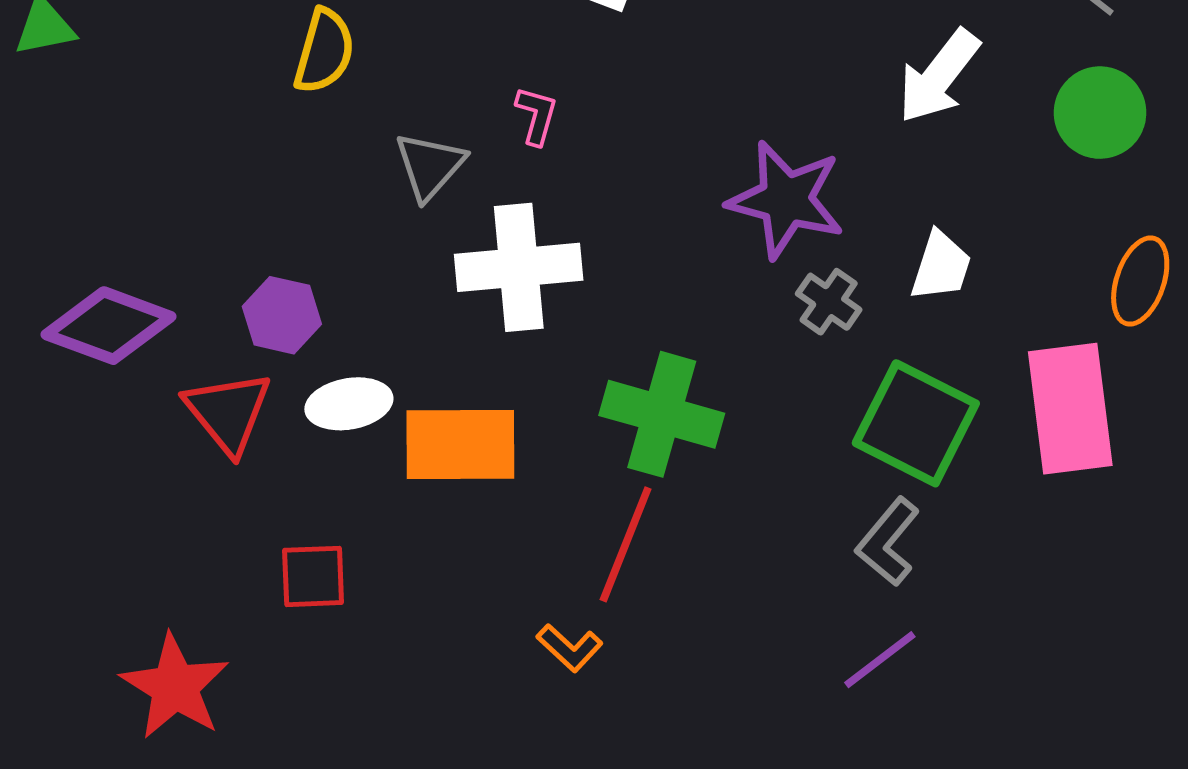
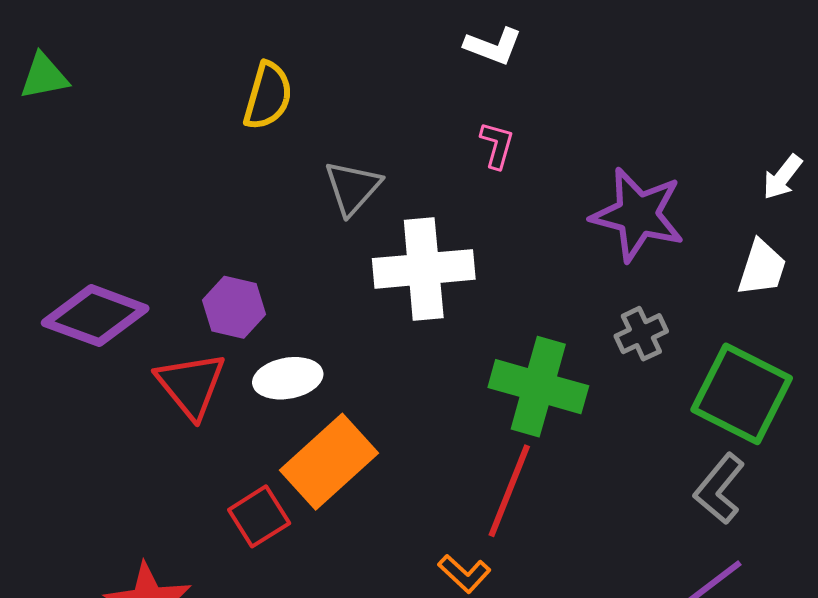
white arrow: (939, 76) -> (782, 177), moved, size x0.6
pink L-shape: (537, 115) -> (497, 145), moved
gray cross: (829, 302) -> (641, 334), moved, turned 30
orange rectangle: (460, 445) -> (329, 462), moved, turned -42
red square: (313, 576) -> (259, 516), turned -30

